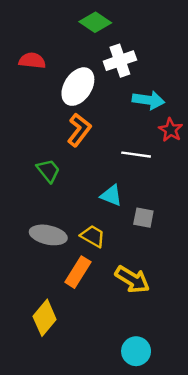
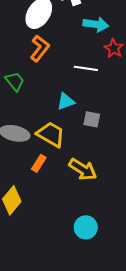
cyan triangle: (111, 195) -> (66, 101), turned -42
yellow trapezoid: (93, 236) -> (51, 134), size x1.4
orange rectangle: (78, 272) -> (39, 163), size x0.7

